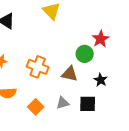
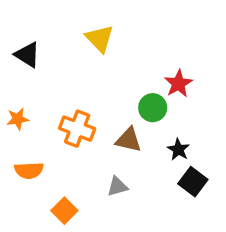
black square: (88, 104) -> (193, 182), moved, turned 36
orange square: (36, 107) -> (64, 211), moved

